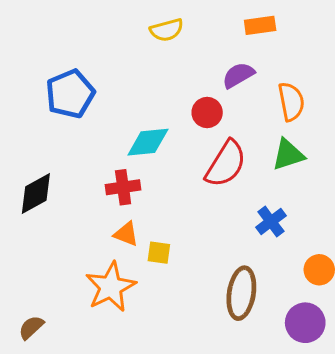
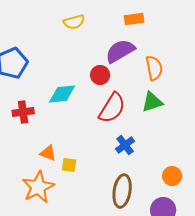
purple semicircle: (238, 75) -> (120, 51), size x1.4
red cross: (123, 187) -> (23, 112), moved
blue cross: (271, 222) -> (125, 145), moved

